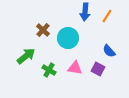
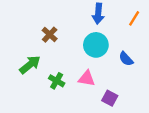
orange line: (107, 16) -> (134, 18), moved
cyan circle: (68, 38) -> (96, 45), moved
purple square: (98, 69) -> (110, 98), moved

